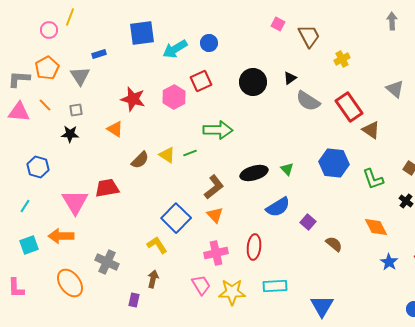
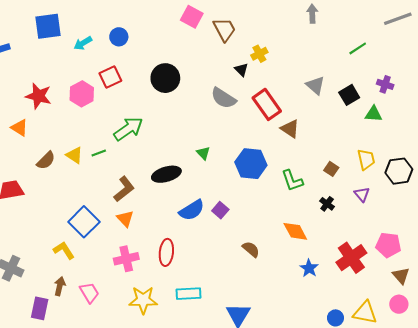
pink square: (278, 24) -> (192, 17), size x1.5
cyan arrow: (175, 49) -> (83, 43), size x0.7
black triangle: (290, 78) -> (241, 70), moved, turned -40
green arrow: (218, 130) -> (128, 129), turned -36
green triangle: (287, 169) -> (203, 153), moved
purple square: (308, 222) -> (220, 210), moved
pink trapezoid: (201, 285) -> (89, 293), moved
purple rectangle: (134, 300) -> (40, 308), size x1.5

